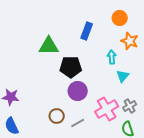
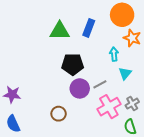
orange circle: (120, 18) -> (122, 15), size x1.5
green triangle: (49, 46) -> (60, 31), moved
gray line: (78, 123) -> (100, 84), moved

